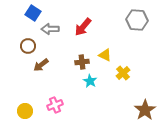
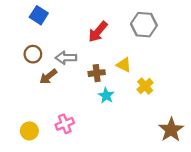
gray hexagon: (137, 20) -> (144, 25), moved
gray arrow: (50, 29) -> (66, 58), moved

